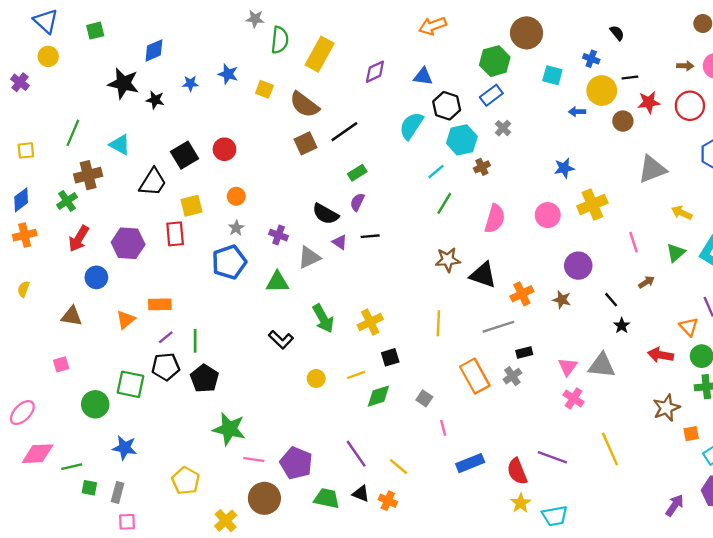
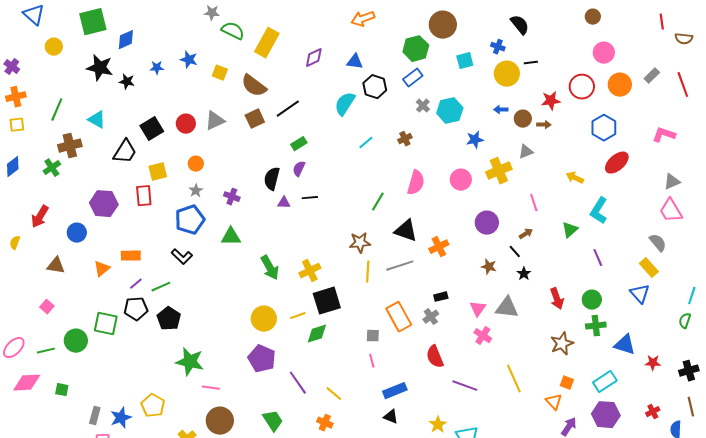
green square: (95, 31) -> (93, 22), moved, size x1.8
black semicircle: (617, 33) -> (520, 25), size x1.5
green semicircle: (280, 40) -> (233, 31), turned -70
yellow circle: (48, 56) -> (54, 47), moved
brown arrow: (685, 66) -> (544, 125), moved
cyan square: (552, 75) -> (465, 61), turned -30
red star: (649, 102) -> (551, 101), moved
blue arrow: (577, 112) -> (501, 110), moved
brown circle: (623, 121) -> (523, 119), moved
cyan hexagon: (462, 140) -> (450, 111), moved
gray triangle: (652, 169) -> (526, 152), moved, size x0.6
green line: (444, 203) -> (378, 202), moved
black semicircle: (326, 214) -> (272, 179), turned 75
orange cross: (25, 235) -> (16, 97), moved
red arrow: (79, 239) -> (40, 217), moved
purple triangle: (340, 242) -> (284, 203), turned -32
green triangle: (676, 253) -> (570, 230), moved
gray triangle: (309, 257) -> (215, 121), moved
brown star: (448, 260) -> (360, 243), moved
brown arrow: (646, 282) -> (526, 234), moved
brown star: (562, 300) -> (489, 267), moved
gray line: (498, 327) -> (400, 266), moved
orange triangle: (689, 327) -> (554, 402), moved
black L-shape: (281, 340) -> (182, 257), moved
green line: (195, 341) -> (161, 287), turned 66
red arrow: (661, 355) -> (557, 299), turned -120
black square: (390, 357) -> (327, 301), size x1.8
pink square: (61, 364) -> (47, 307), turned -32
yellow circle: (316, 378) -> (264, 319), size x1.6
gray square: (424, 398) -> (373, 336), moved, turned -32
orange square: (691, 434) -> (567, 383), moved, turned 32
blue star: (125, 448) -> (121, 418), moved, turned -30
purple pentagon: (296, 463) -> (262, 359), moved
green line: (72, 467) -> (46, 351), moved
red semicircle: (517, 471) -> (435, 357), moved
green square: (89, 488) -> (62, 390), moved
black triangle: (361, 494) -> (391, 417), moved
green trapezoid: (327, 498) -> (273, 421), turned 45

